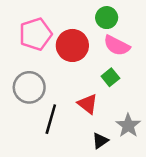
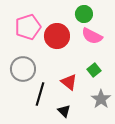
green square: (110, 77) -> (94, 70), moved
black triangle: (100, 141) -> (64, 111), moved, turned -40

